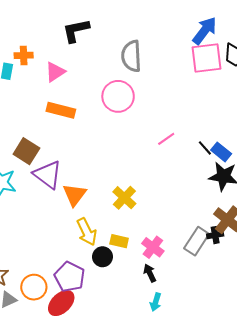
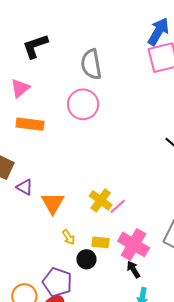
pink line: (166, 139) -> (118, 206), moved
purple triangle: (48, 175) -> (25, 187), size x0.6
yellow arrow: (87, 232) -> (69, 237), size x0.6
pink cross: (153, 247) -> (134, 244), size x1.4

